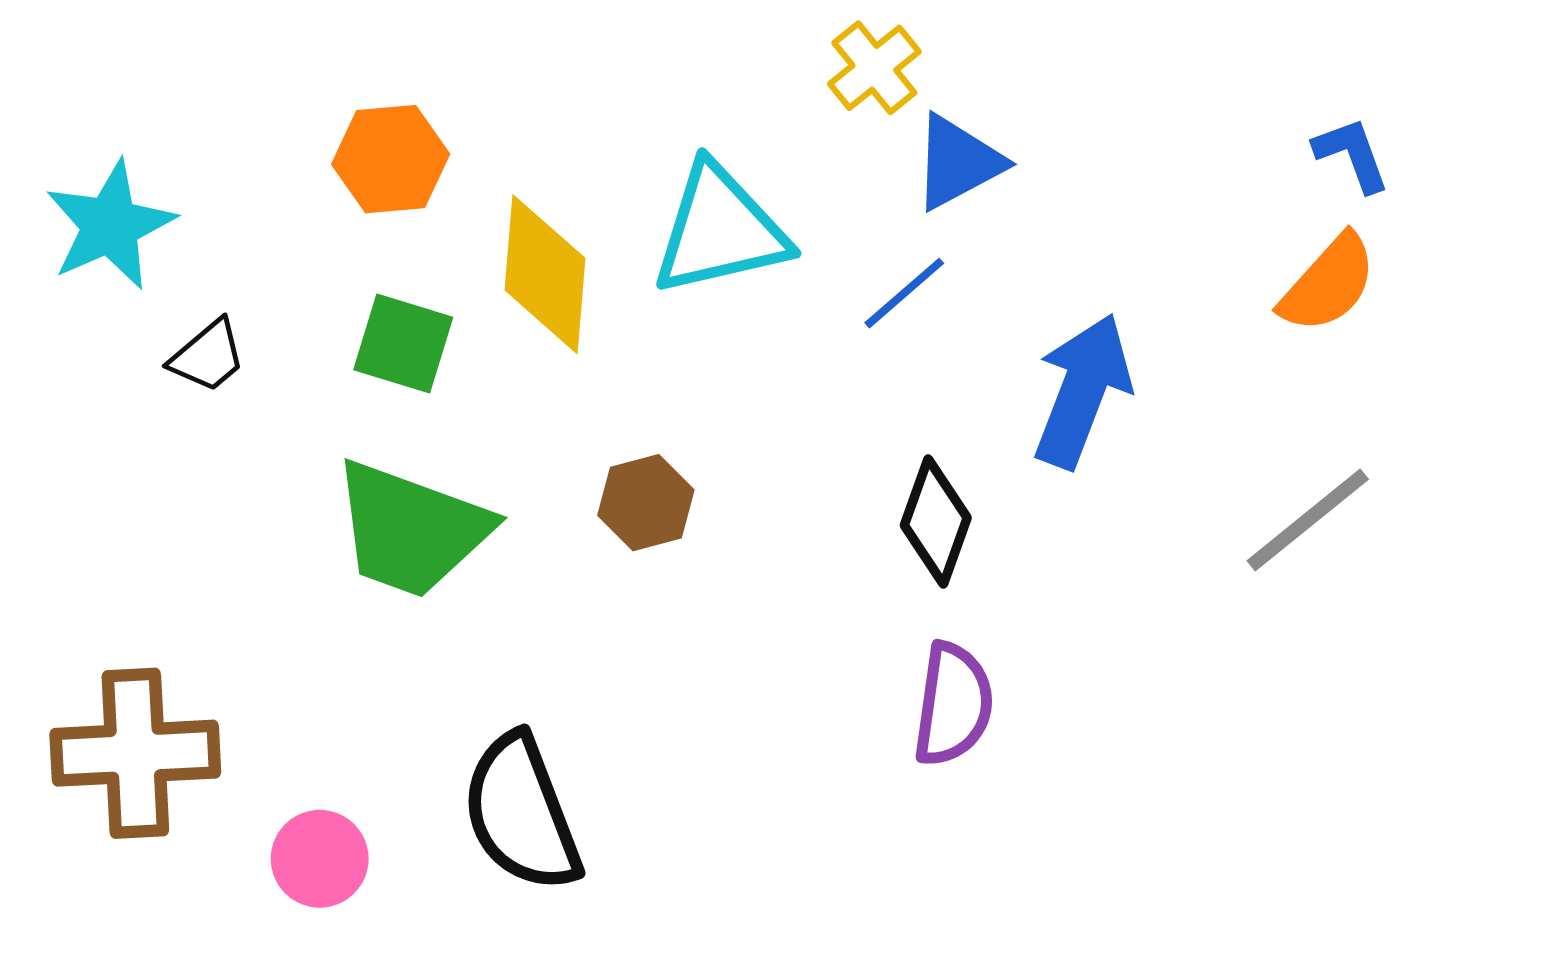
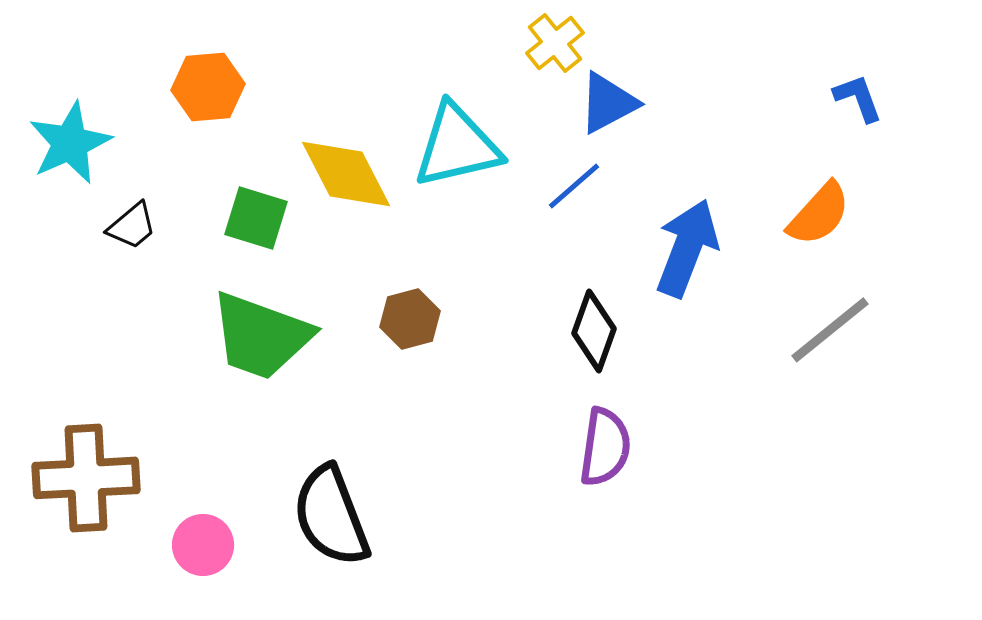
orange hexagon: (391, 159) -> (208, 87), moved
yellow diamond: (545, 274) -> (346, 174), turned -32
orange semicircle: (1328, 284) -> (819, 214), moved

